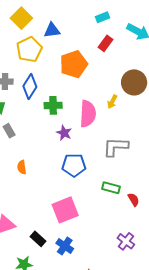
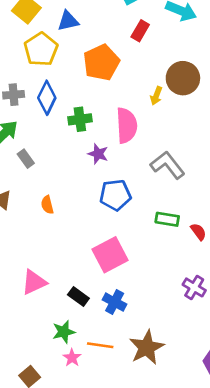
yellow arrow: (112, 102) -> (156, 96), moved
gray L-shape: (116, 147) -> (168, 165), turned 56

